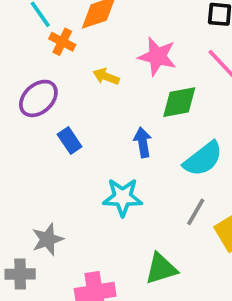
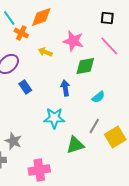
cyan semicircle: (203, 159) -> (98, 97), size x0.6
gray star: (48, 239) -> (13, 141), turned -30
green triangle: (161, 269) -> (75, 145), moved

